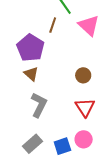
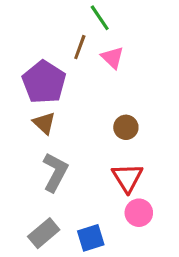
pink triangle: (89, 25) -> (112, 58), moved, size x0.7
pink circle: (84, 139) -> (139, 213), moved

